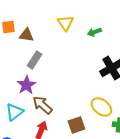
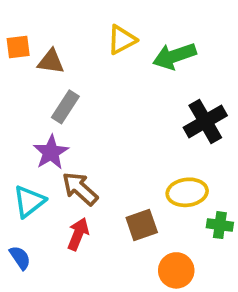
yellow triangle: (65, 23) -> (122, 40), turned 36
green arrow: (94, 32) -> (174, 56), size x1.6
yellow ellipse: (101, 107) -> (187, 192), turned -45

